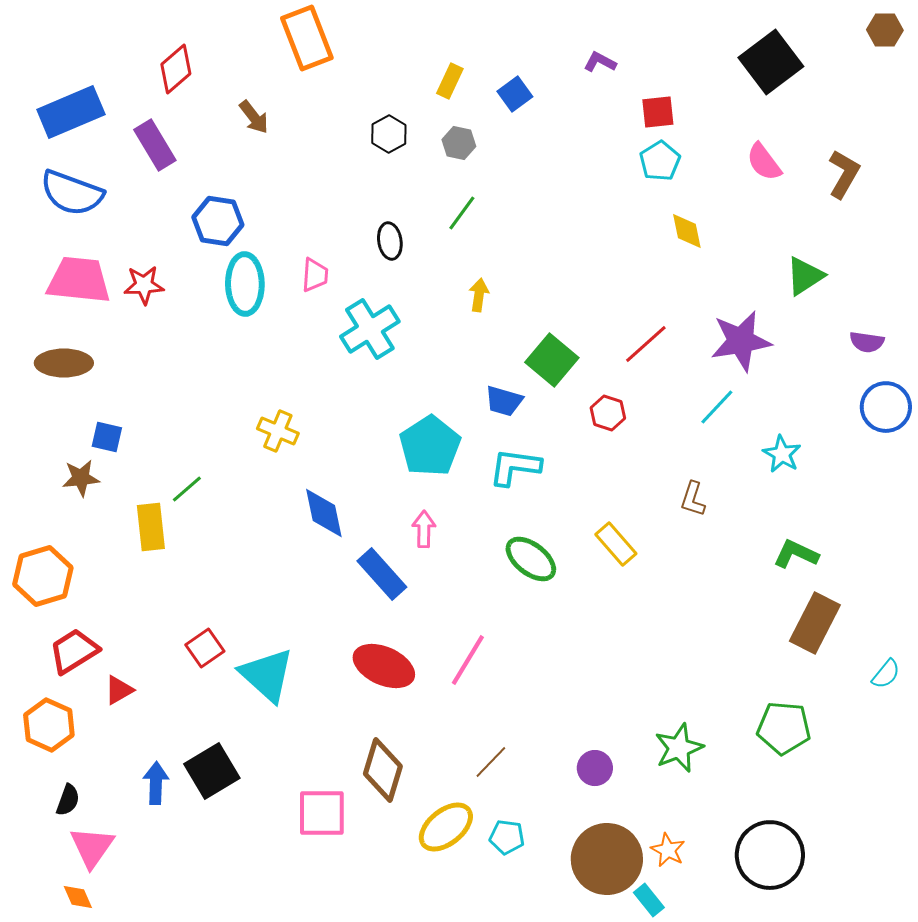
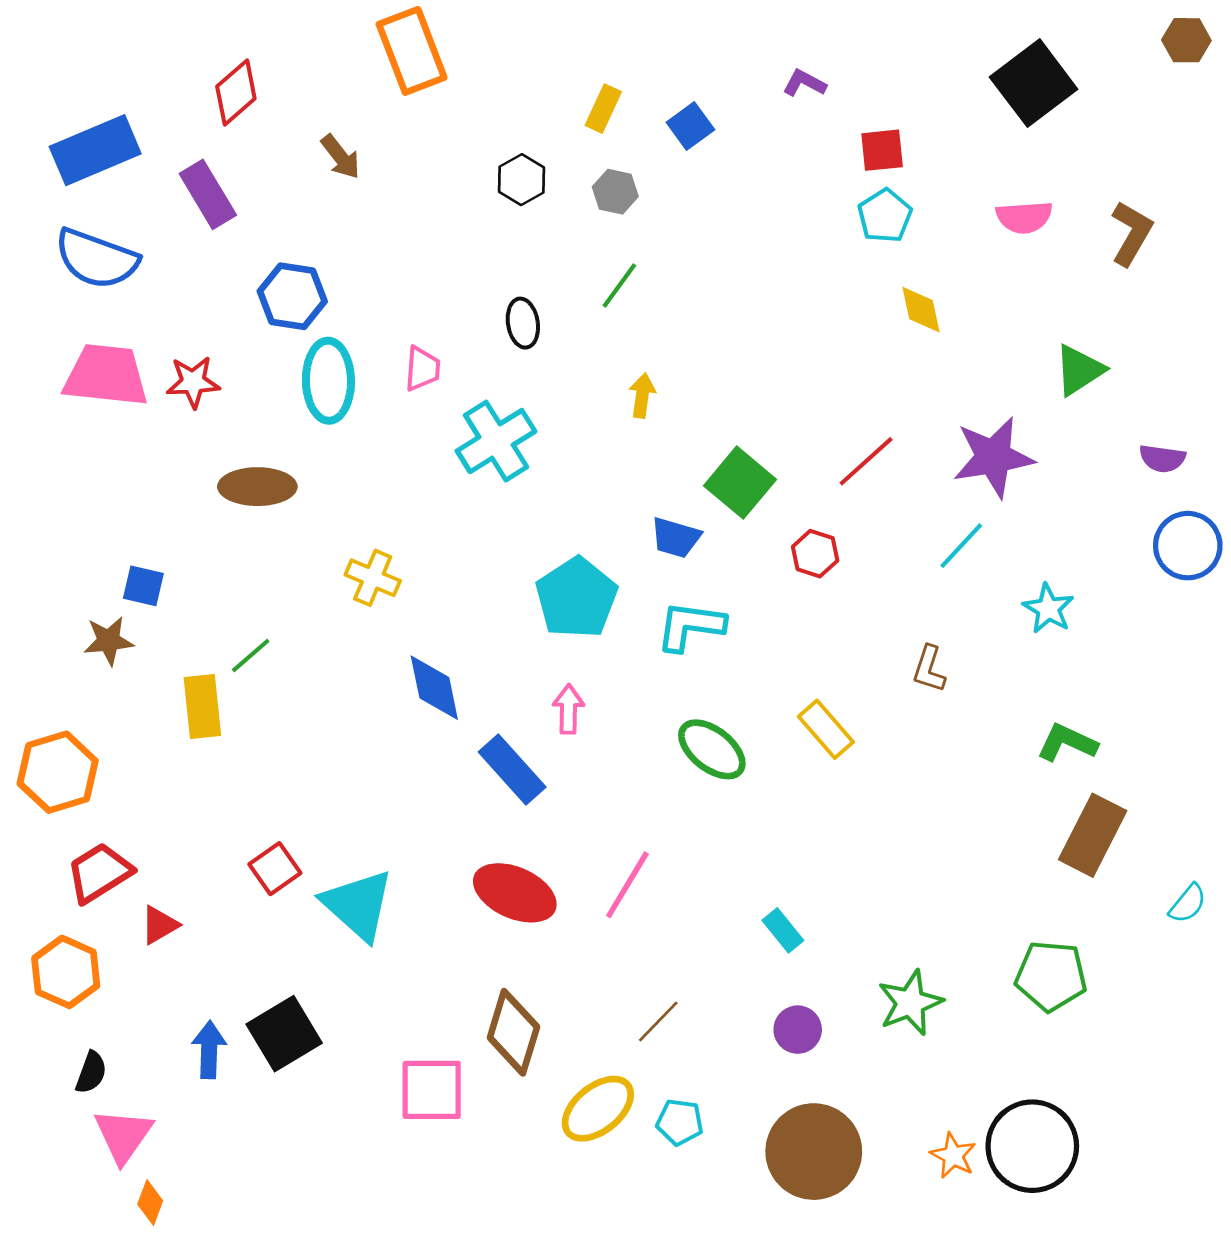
pink semicircle: (764, 162) -> (1024, 217), turned -57
brown ellipse: (64, 363) -> (257, 487), moved
orange star: (668, 850) -> (953, 1156), moved
orange diamond: (78, 897) -> (150, 1203), moved, turned 44
cyan rectangle: (649, 900) -> (783, 930), moved

